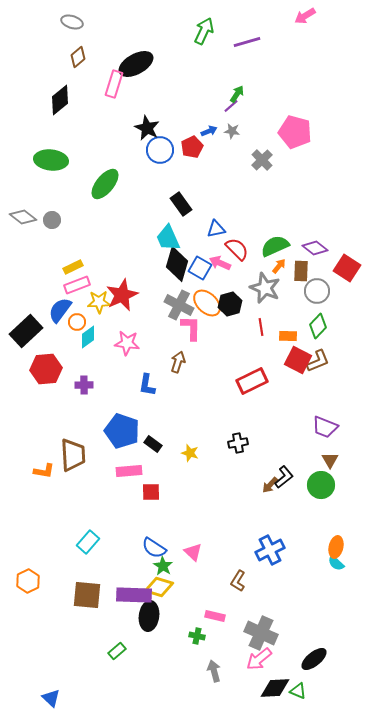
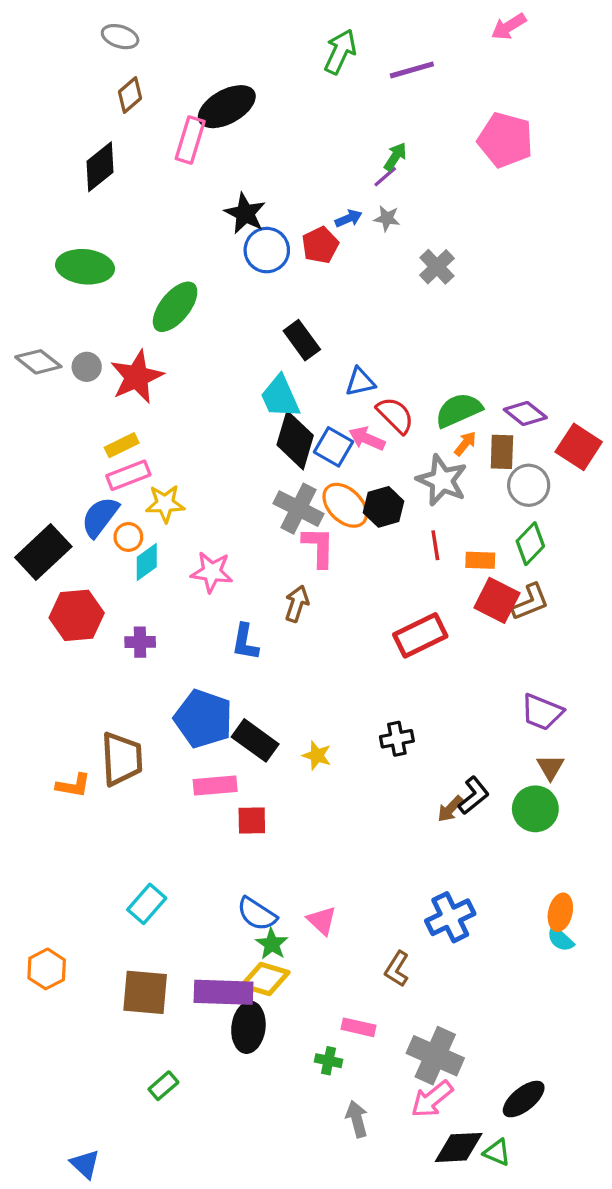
pink pentagon: (295, 132) -> (505, 140), moved
red star: (122, 295) -> (137, 377), moved
black rectangle: (153, 444) -> (255, 740), size x1.5
green rectangle: (117, 651) -> (163, 1086), moved

